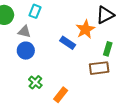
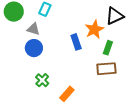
blue rectangle: (68, 43) -> (76, 42), turned 35
green rectangle: (108, 49) -> (108, 48), moved

